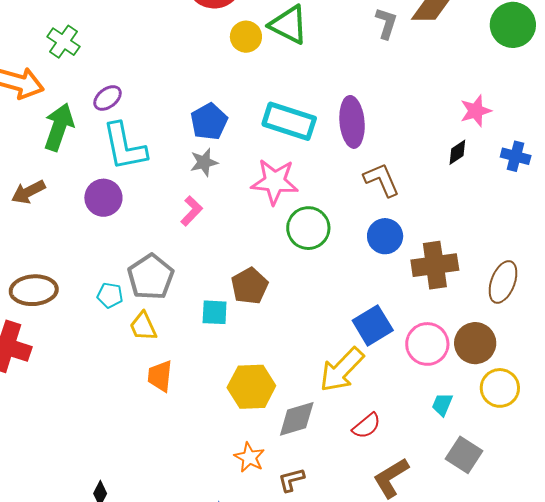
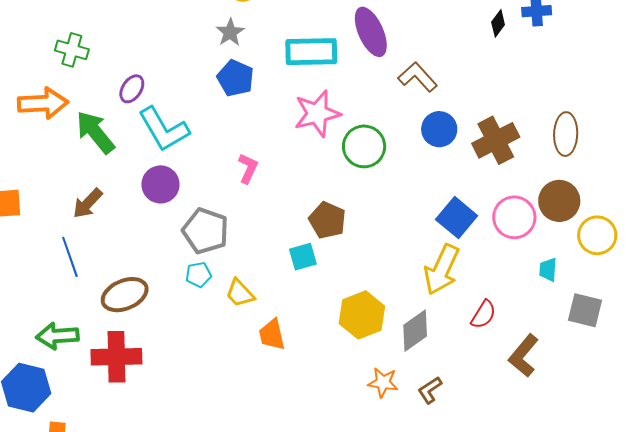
green arrow: (59, 127) -> (95, 132), turned -39
black diamond: (457, 152) -> (498, 23), moved
gray star: (204, 162) -> (230, 32), moved
gray pentagon: (151, 277) -> (205, 231), moved

